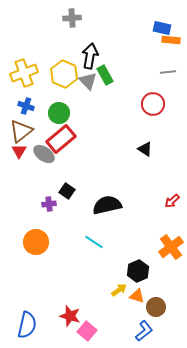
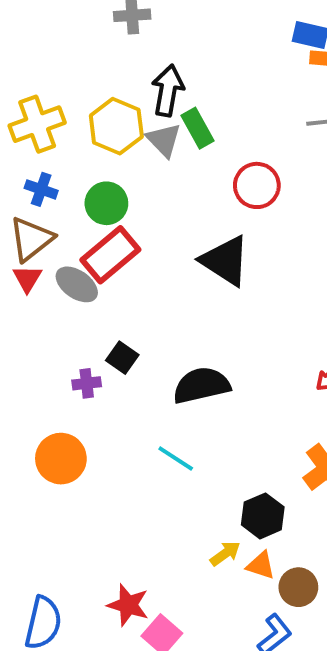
red circle: (153, 104) -> (257, 185), moved
black triangle: (145, 149) -> (225, 261), moved, size x1.8

